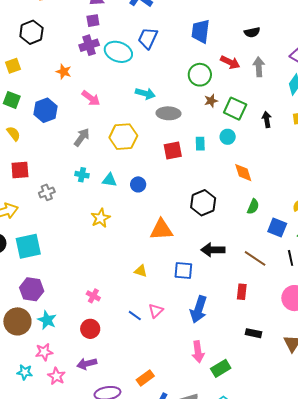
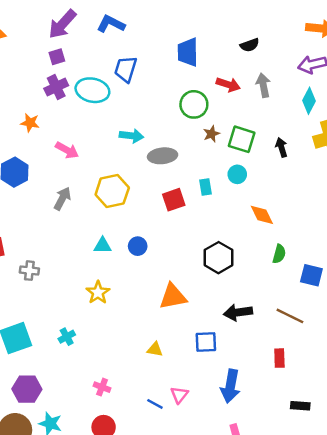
cyan cross: (82, 175) -> (67, 337), moved, turned -32
gray cross: (47, 192) -> (29, 271), turned 35

